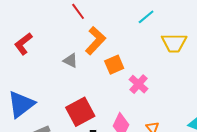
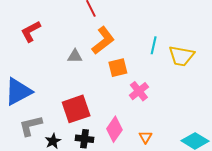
cyan line: (146, 17) -> (154, 45), moved, turned -48
gray triangle: (70, 61) -> (75, 56), turned -35

